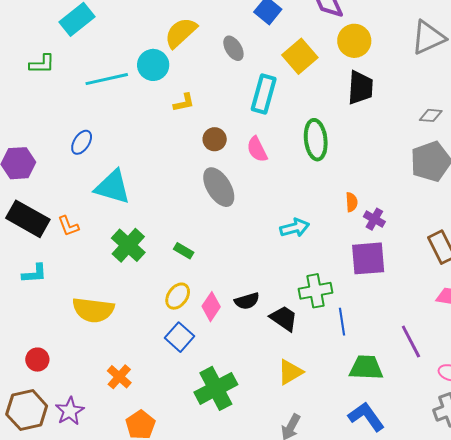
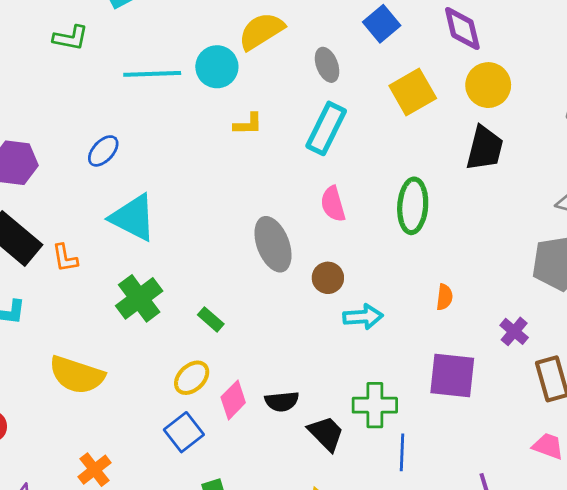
cyan rectangle: (264, 94) -> (326, 128), moved
brown circle: (215, 139) -> (328, 278), moved
purple cross: (374, 219) -> (514, 331), moved

